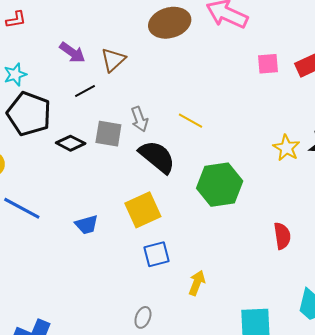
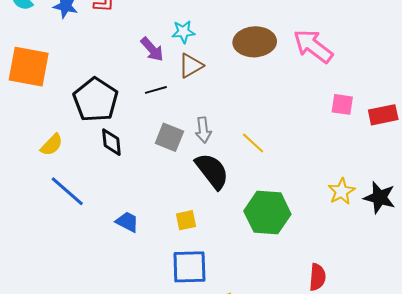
cyan star: (15, 75) -> (183, 32), moved
black diamond: (71, 143) -> (111, 142), moved, turned 44
yellow square: (143, 210) -> (186, 220), size x0.6
blue trapezoid: (87, 225) -> (127, 222), turned -150
blue square: (157, 254) -> (189, 267), size x1.4

